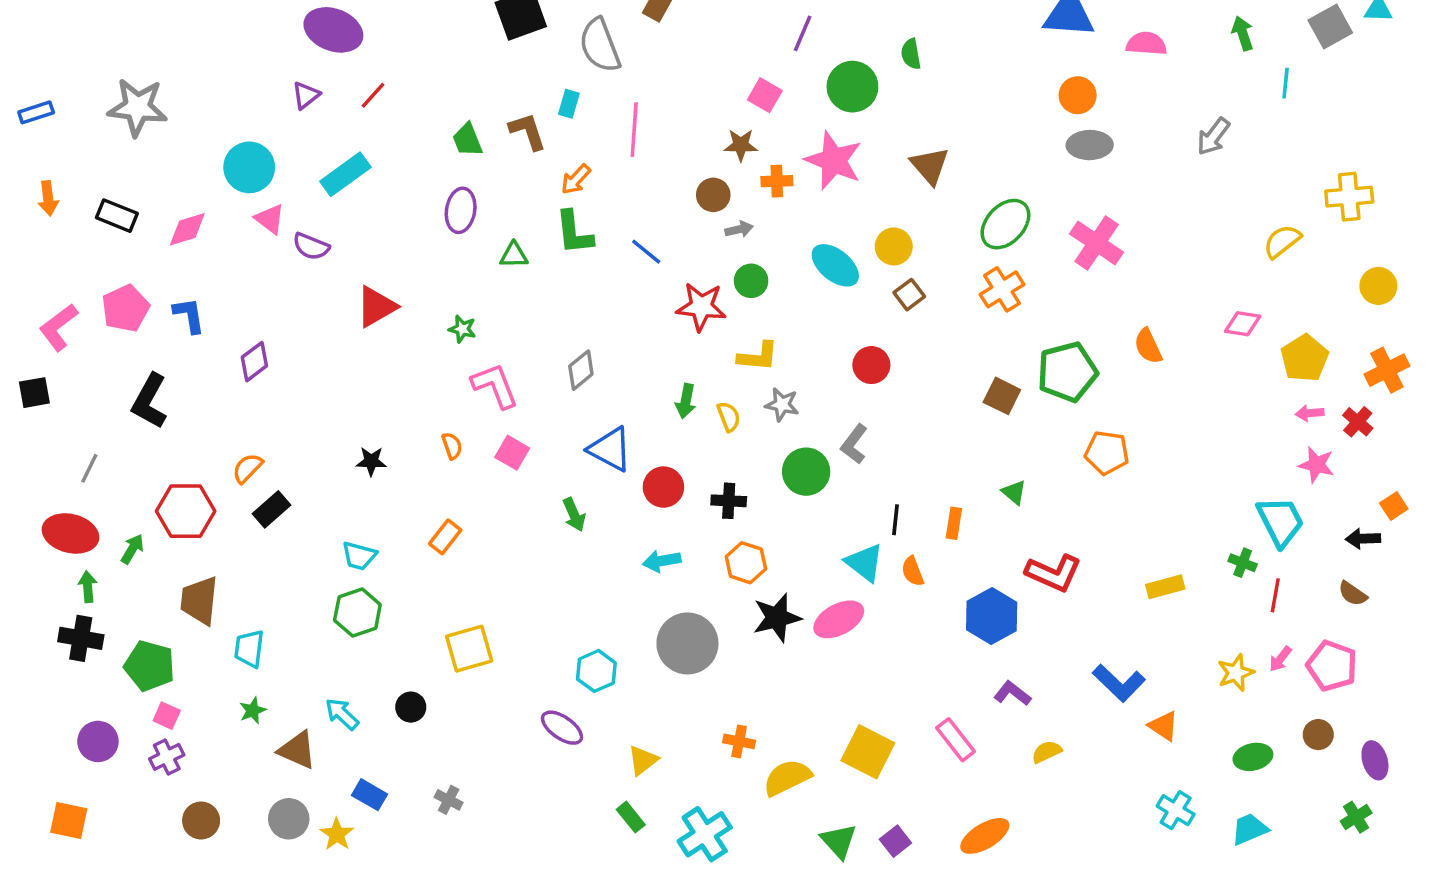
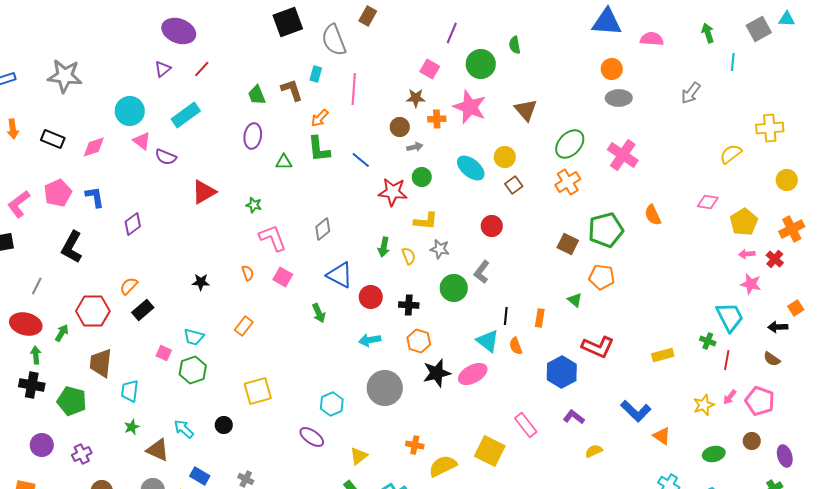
orange pentagon: (1107, 453) -> (602, 277), moved
pink square: (167, 716) -> (164, 353), moved
pink rectangle: (956, 740) -> (526, 425), moved

